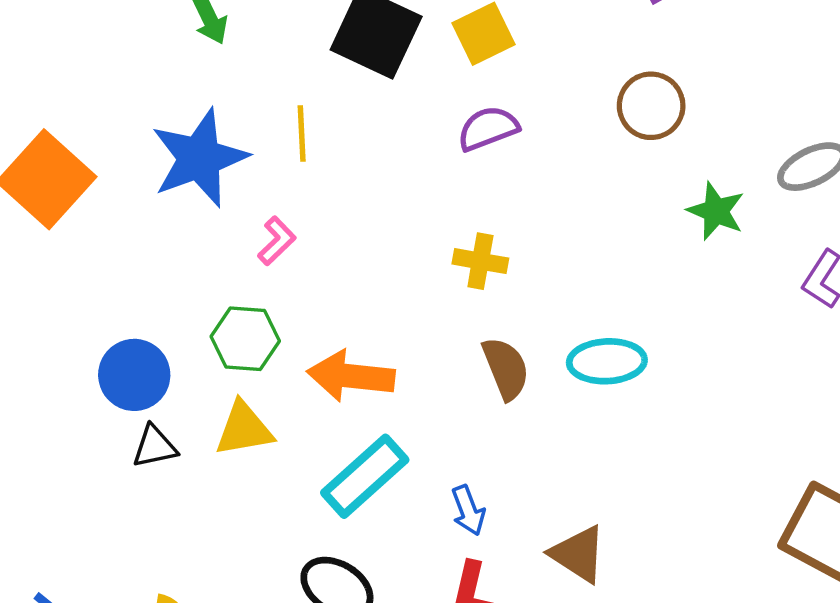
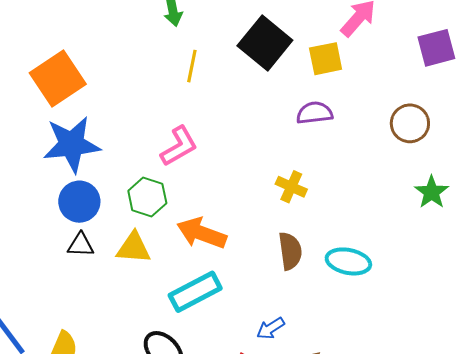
yellow line: (302, 133) -> (192, 66), moved
blue star: (199, 158) -> (72, 144), moved
pink L-shape: (277, 241) -> (179, 146), size x1.5
blue arrow: (468, 510) -> (271, 328), moved, turned 64

